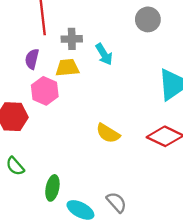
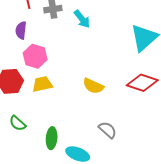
yellow trapezoid: (67, 68) -> (42, 84), moved
gray semicircle: (116, 202) -> (108, 130), moved

